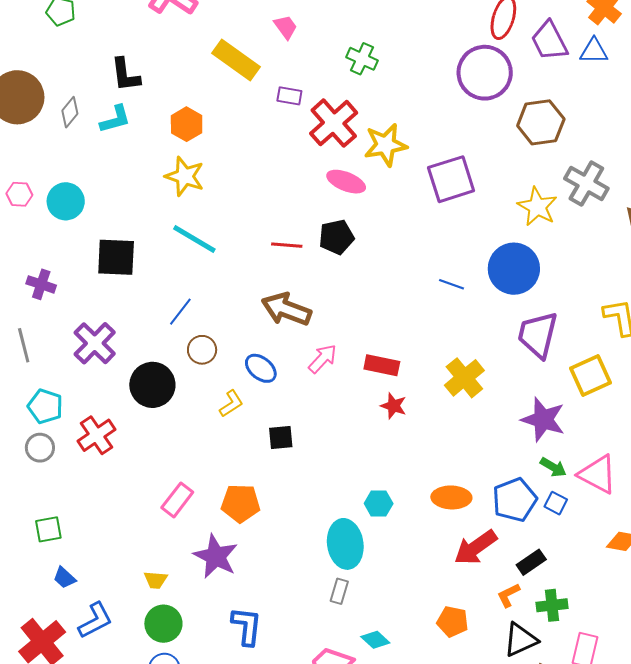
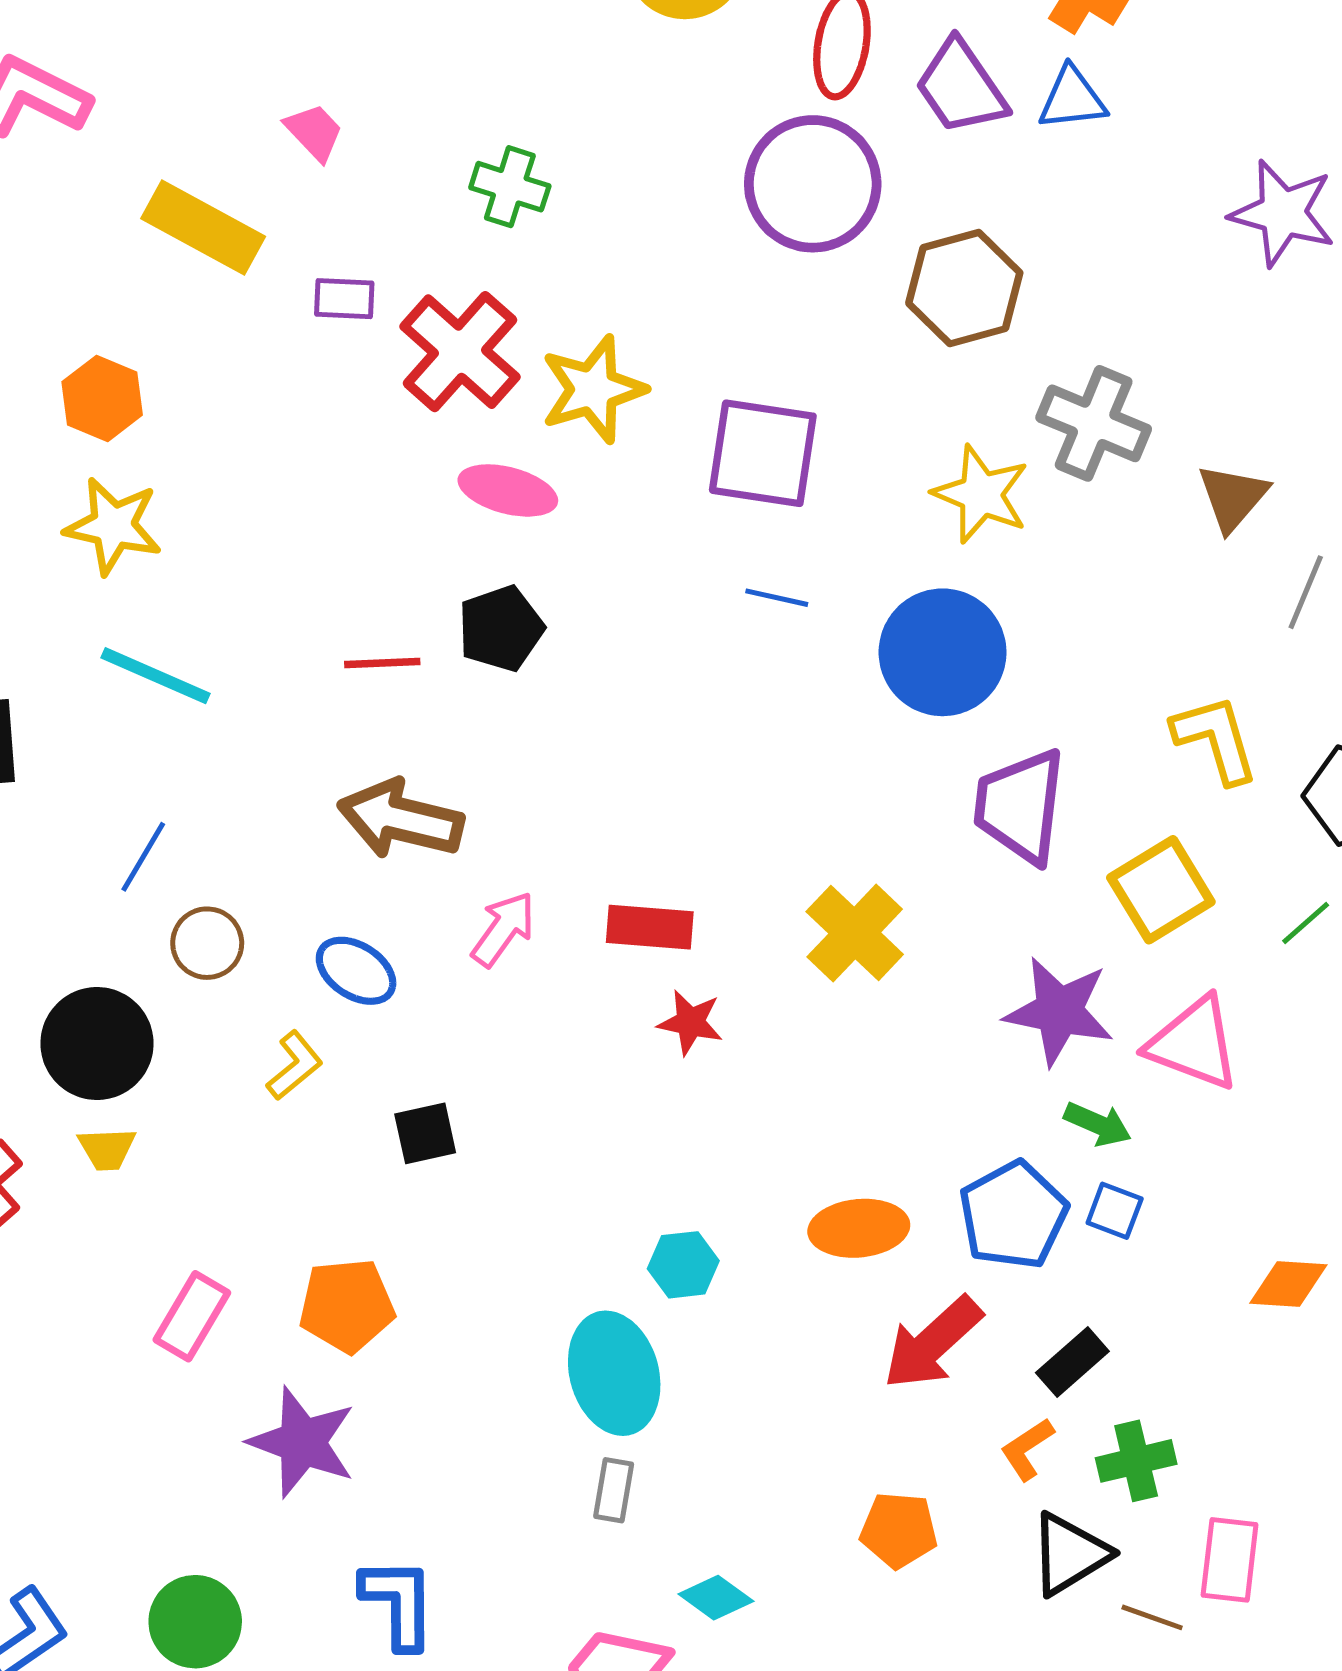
purple square: (451, 179) -> (763, 453), turned 33
blue line: (451, 284) -> (777, 598), moved
pink triangle: (598, 474) -> (1194, 1043), moved
yellow trapezoid: (156, 580) -> (107, 1149), moved

